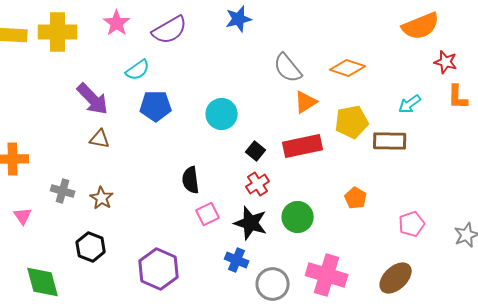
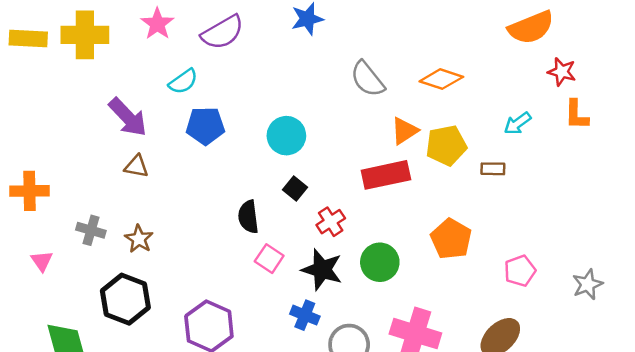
orange triangle: (306, 102) -> (404, 131), moved
brown rectangle: (390, 141) -> (493, 169), size x0.6
black square: (256, 151) -> (295, 188), moved
orange pentagon: (356, 198) -> (451, 239), size x1.5
pink square: (208, 214) -> (269, 259), turned -30
black hexagon: (91, 247) -> (125, 299), size x1.4

